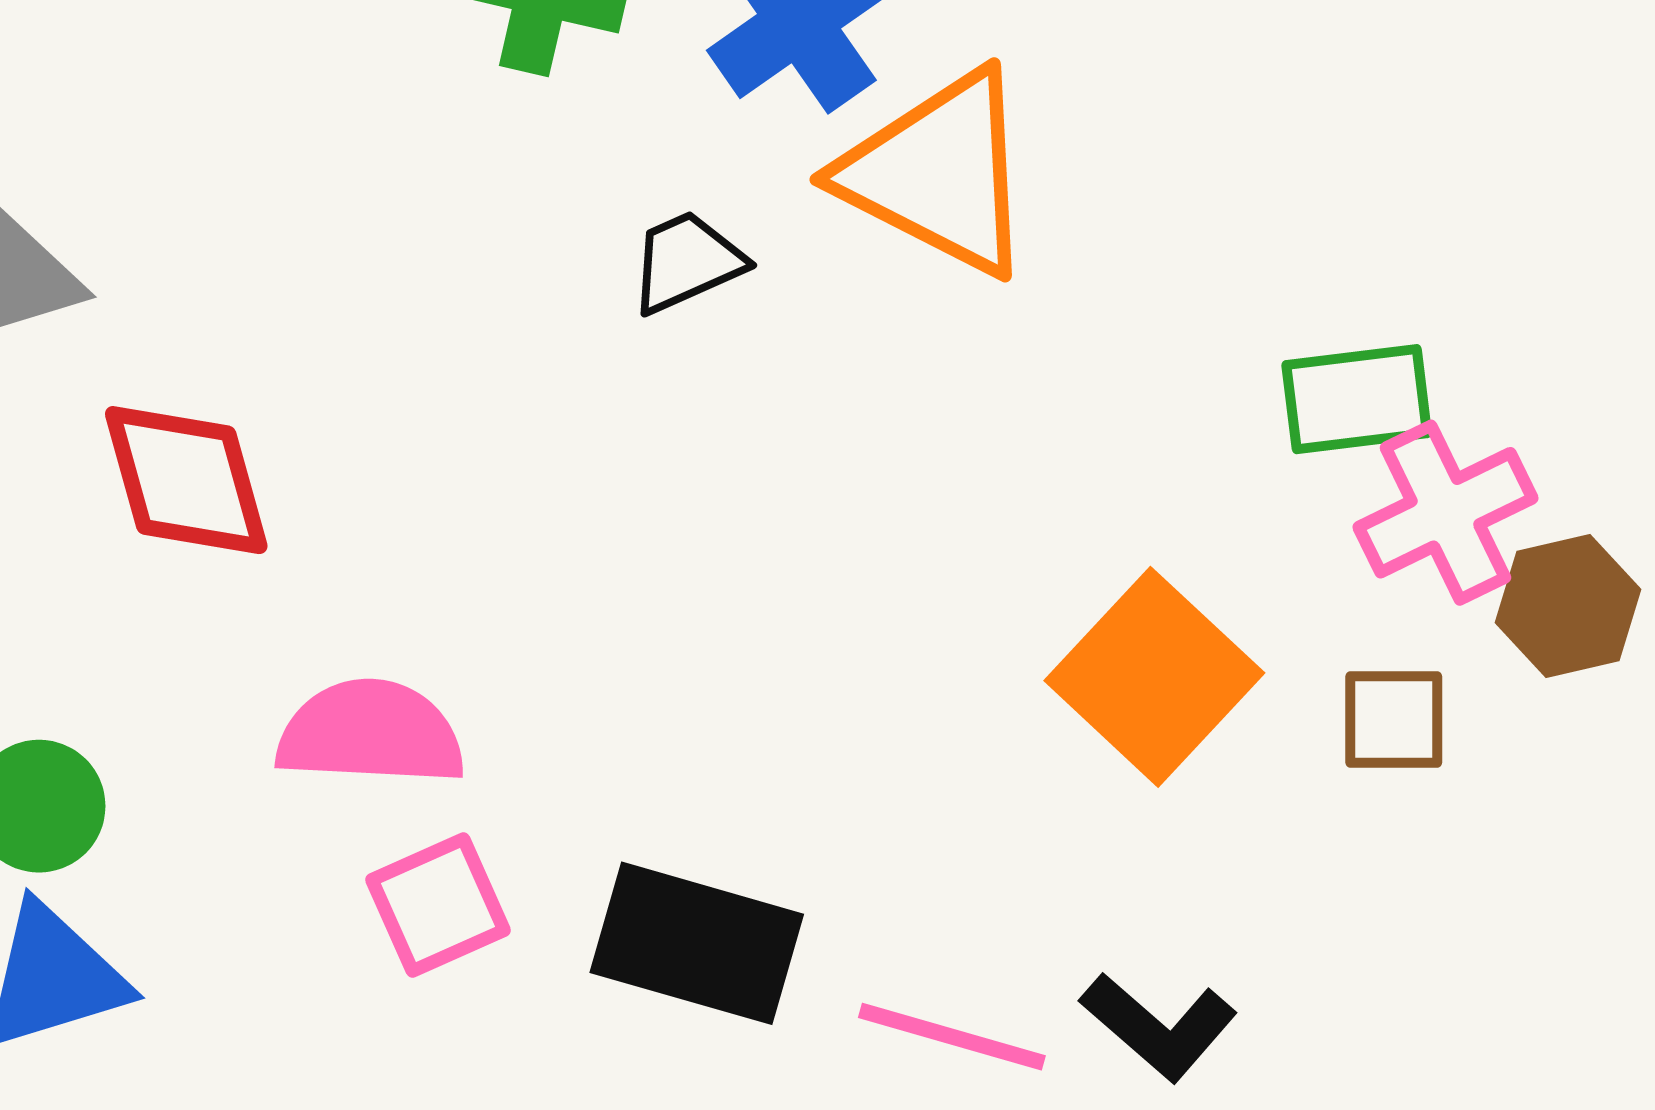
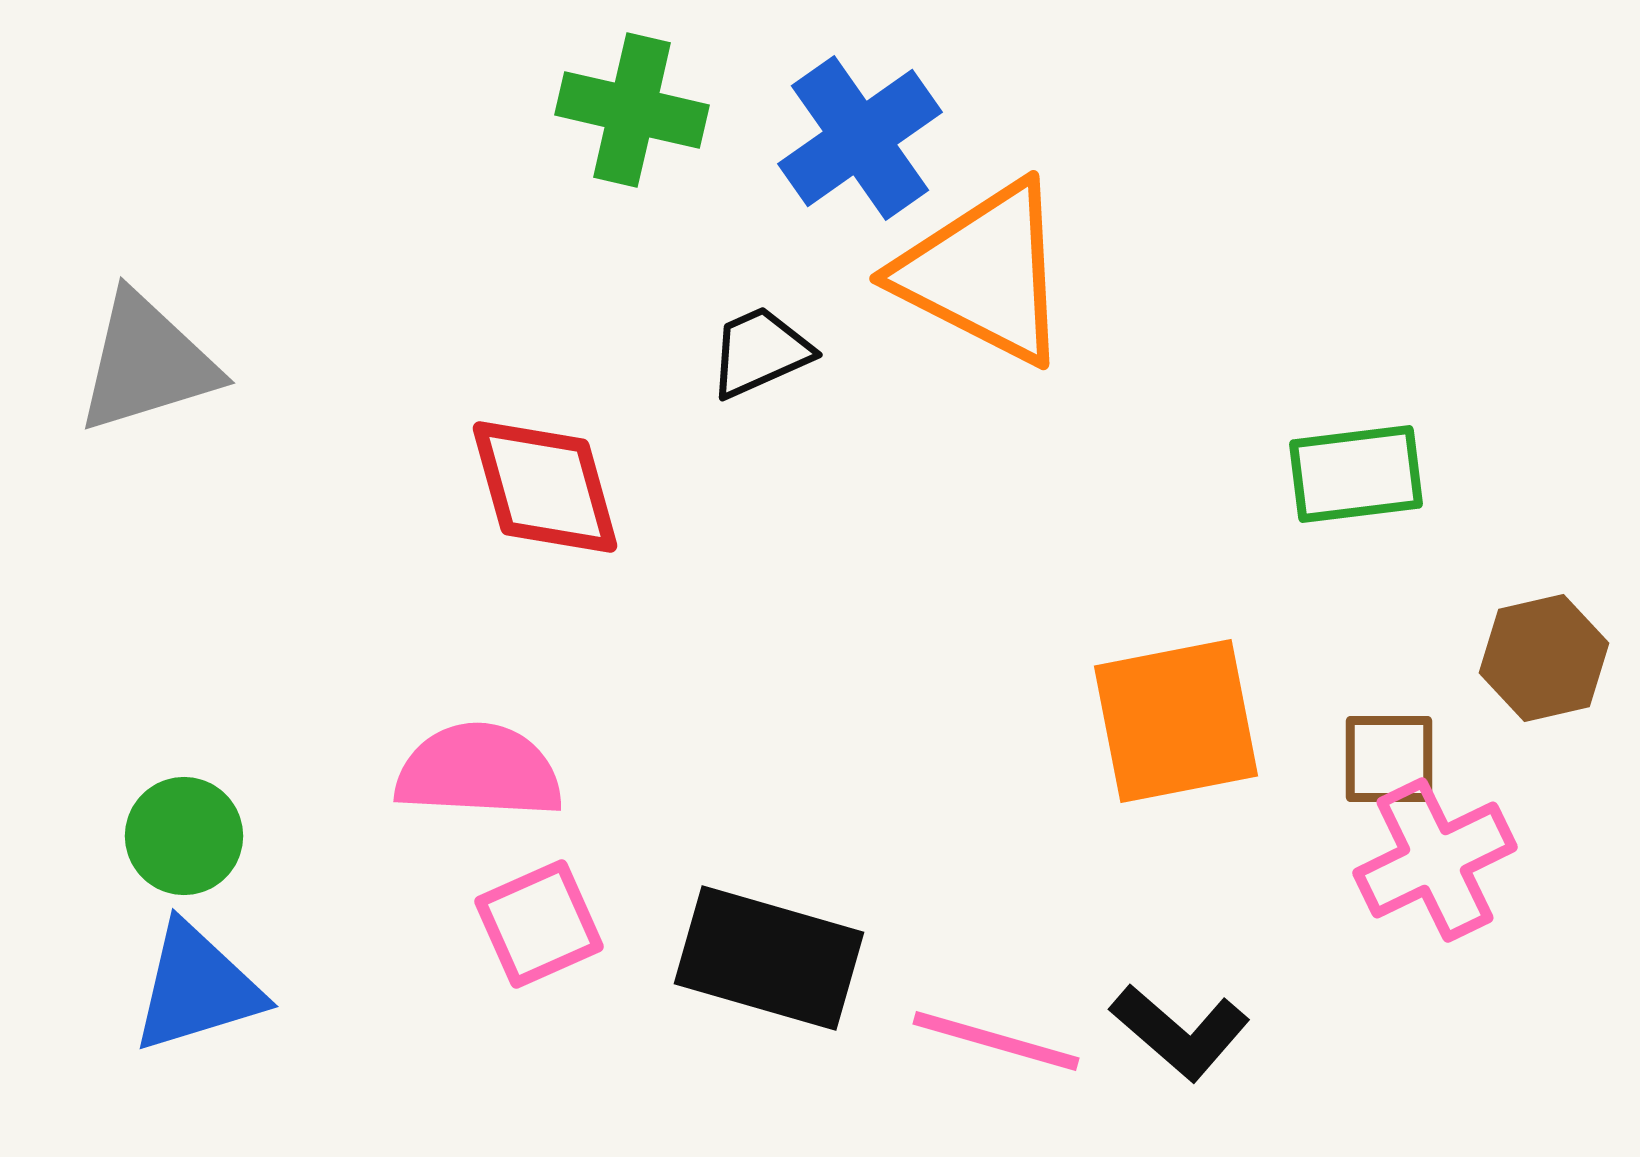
red diamond: (186, 480) -> (545, 487), moved
pink cross: (1445, 513) -> (1435, 860), moved
orange square: (1154, 677) -> (1176, 721), turned 36

